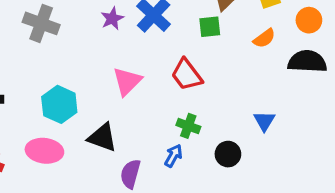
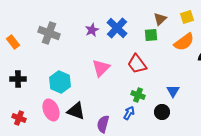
orange semicircle: (264, 38) -> (184, 42), size x1.5
blue triangle: (264, 121) -> (173, 91), moved
black triangle: (102, 138) -> (76, 111), moved
pink ellipse: (44, 151) -> (51, 110), turned 60

